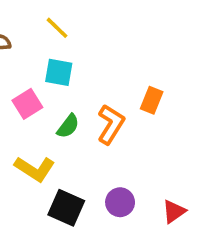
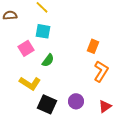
orange L-shape: (111, 124) -> (101, 71), moved

